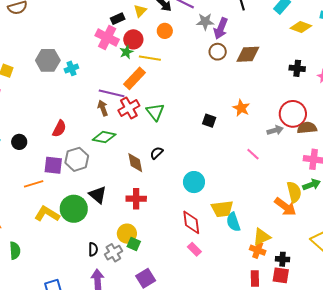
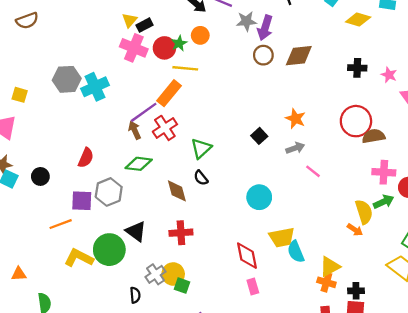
yellow triangle: (140, 11) -> (130, 20), moved
green star: (126, 52) -> (179, 43), moved
cyan cross: (71, 68) -> (95, 87), size x1.6
purple line: (112, 93) -> (144, 112), turned -45
green triangle: (155, 112) -> (201, 148), moved, turned 30
black square: (209, 121) -> (259, 136), turned 32
gray arrow: (275, 130) -> (295, 148), moved
black semicircle: (157, 153) -> (201, 178), turned -80
cyan circle: (194, 182) -> (259, 197), moved
orange arrow: (285, 207) -> (355, 230), size x0.6
pink rectangle: (194, 249) -> (253, 287), turned 32
gray cross: (113, 253) -> (156, 274), moved

